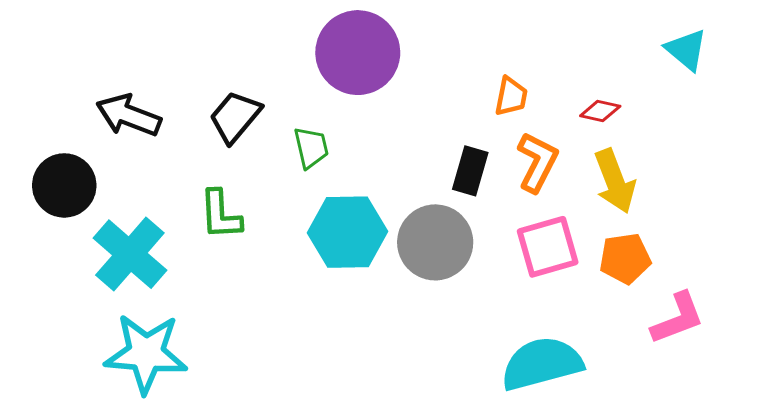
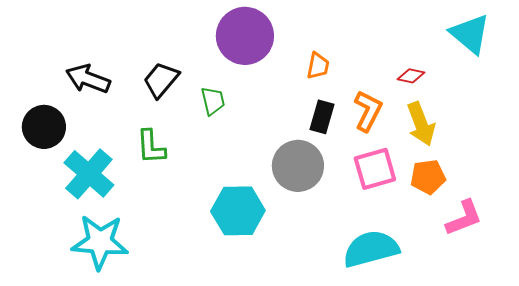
cyan triangle: (686, 50) -> (470, 34), size x1.4
orange trapezoid: (511, 96) -> (318, 66), moved
cyan hexagon: (348, 232) -> (238, 211), moved

